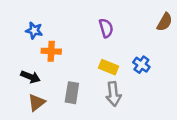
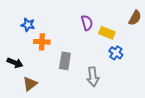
yellow rectangle: (109, 67) -> (107, 33), moved
black arrow: (30, 77) -> (15, 63), moved
gray rectangle: (72, 93) -> (65, 61), moved

